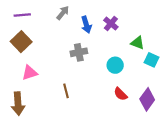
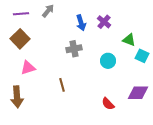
gray arrow: (63, 13) -> (48, 11), moved
red semicircle: (120, 94) -> (108, 104), moved
purple diamond: (147, 99) -> (138, 93), turned 55

